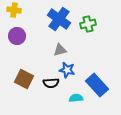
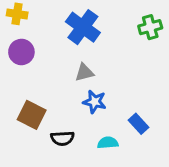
green cross: (88, 24) -> (150, 27), moved
black semicircle: (51, 83) -> (62, 138), moved
blue rectangle: (97, 85) -> (139, 124), size x0.6

